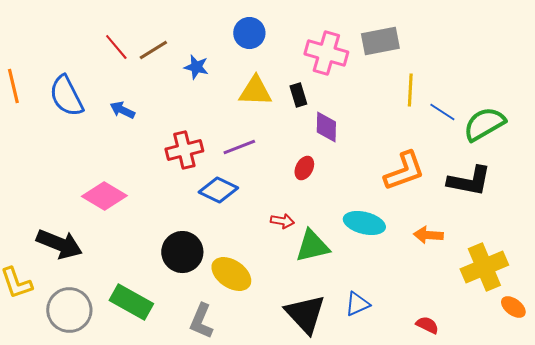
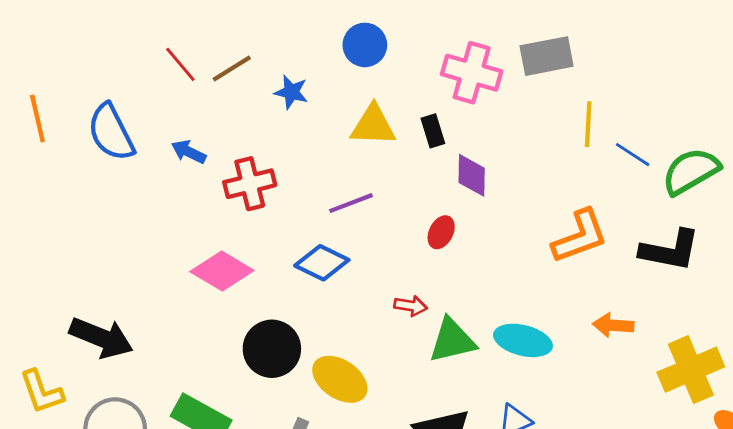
red cross: (184, 150) -> (250, 184), moved
pink diamond: (104, 196) -> (222, 271), moved
cyan ellipse: (364, 223) -> (523, 340), moved

